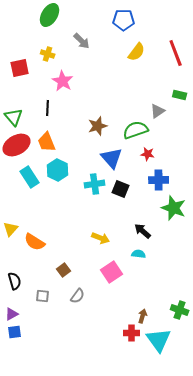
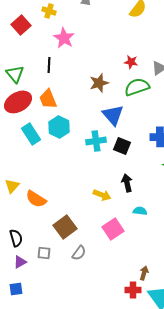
red square: (20, 68) -> (21, 25), turned -30
red star: (148, 154) -> (131, 62), moved
black arrow: (143, 231) -> (127, 183), moved, turned 36
brown square: (64, 270) -> (65, 227), size x1.6
purple triangle: (12, 314) -> (20, 262), moved

